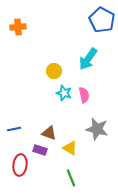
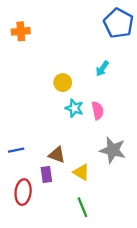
cyan arrow: (88, 59) -> (102, 69), size x0.6
purple rectangle: (40, 150) -> (46, 175), turned 64

